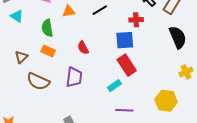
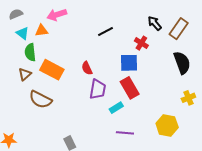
orange triangle: (69, 11) -> (42, 30), moved
red cross: (136, 20) -> (141, 43), turned 32
green semicircle: (47, 28) -> (30, 52), moved
orange rectangle: (48, 51) -> (52, 70), size x1.6
purple trapezoid: (74, 77) -> (98, 89), moved

